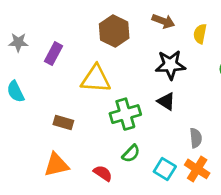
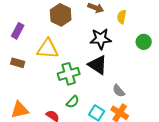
black triangle: (166, 101) -> (98, 65), size x1.5
brown rectangle: (63, 123) -> (18, 63), moved
gray semicircle: (196, 138) -> (119, 91), turned 144

